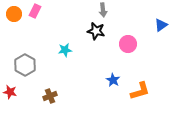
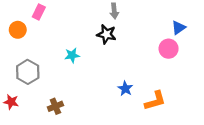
orange circle: (14, 14) -> (18, 30), moved
pink circle: (128, 44) -> (169, 49), moved

